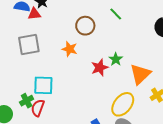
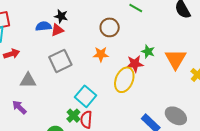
red star: (100, 68) -> (135, 64), turned 30
cyan square: (43, 85) -> (85, 96), turned -35
yellow ellipse: (123, 104) -> (124, 80), moved

